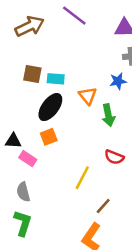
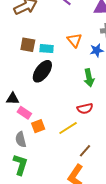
orange triangle: (88, 96) -> (74, 40), moved
orange square: (49, 137) -> (38, 126), moved
red semicircle: (114, 157) -> (85, 109), moved, turned -35
yellow line: (82, 178) -> (68, 128), turned 30

